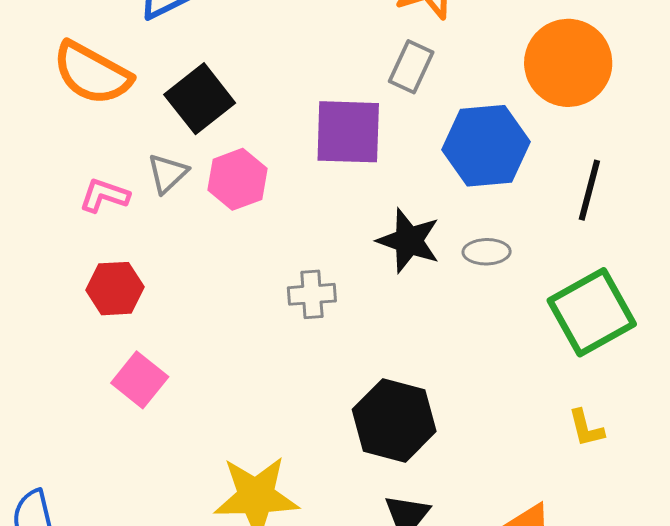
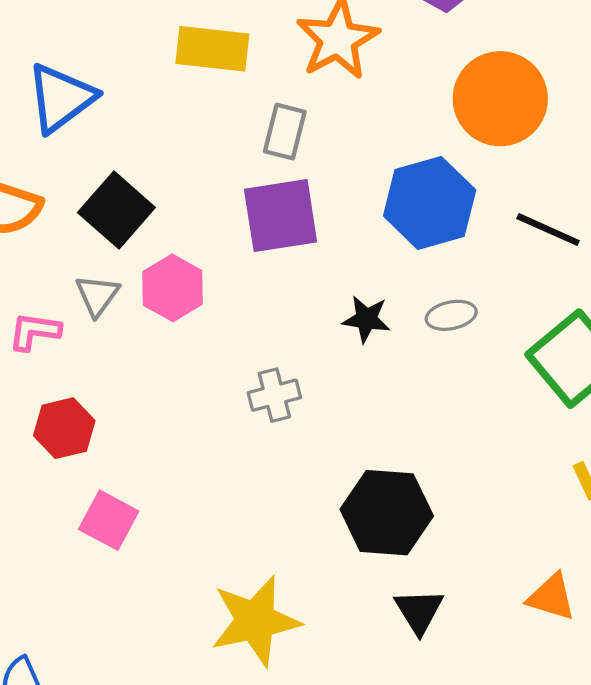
gray rectangle: (411, 67) -> (285, 132), moved
black line: (589, 190) -> (548, 230), turned -70
black star: (409, 241) -> (366, 319), size x0.7

